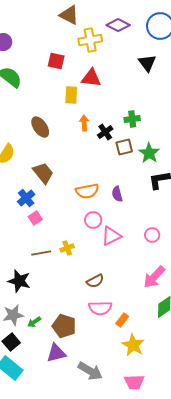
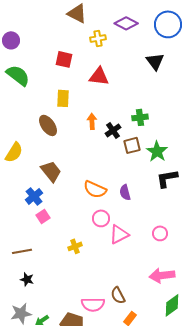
yellow cross: (90, 40) -> (98, 38), size x0.7
yellow rectangle: (71, 95) -> (63, 98), moved
orange semicircle: (87, 191) -> (95, 189), turned 35
brown line: (41, 253) -> (22, 251), moved
pink arrow: (154, 277) -> (162, 275), turned 40
black star: (19, 281) -> (27, 279), size x0.6
brown semicircle: (95, 281) -> (118, 295), moved, turned 90
pink semicircle: (100, 308) -> (93, 304), moved

